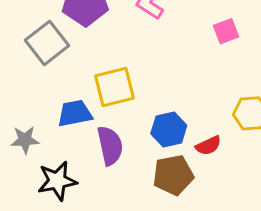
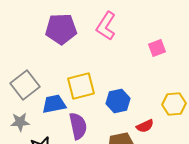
gray square: (47, 43) -> (25, 85), moved
blue hexagon: (169, 129) -> (118, 101), moved

